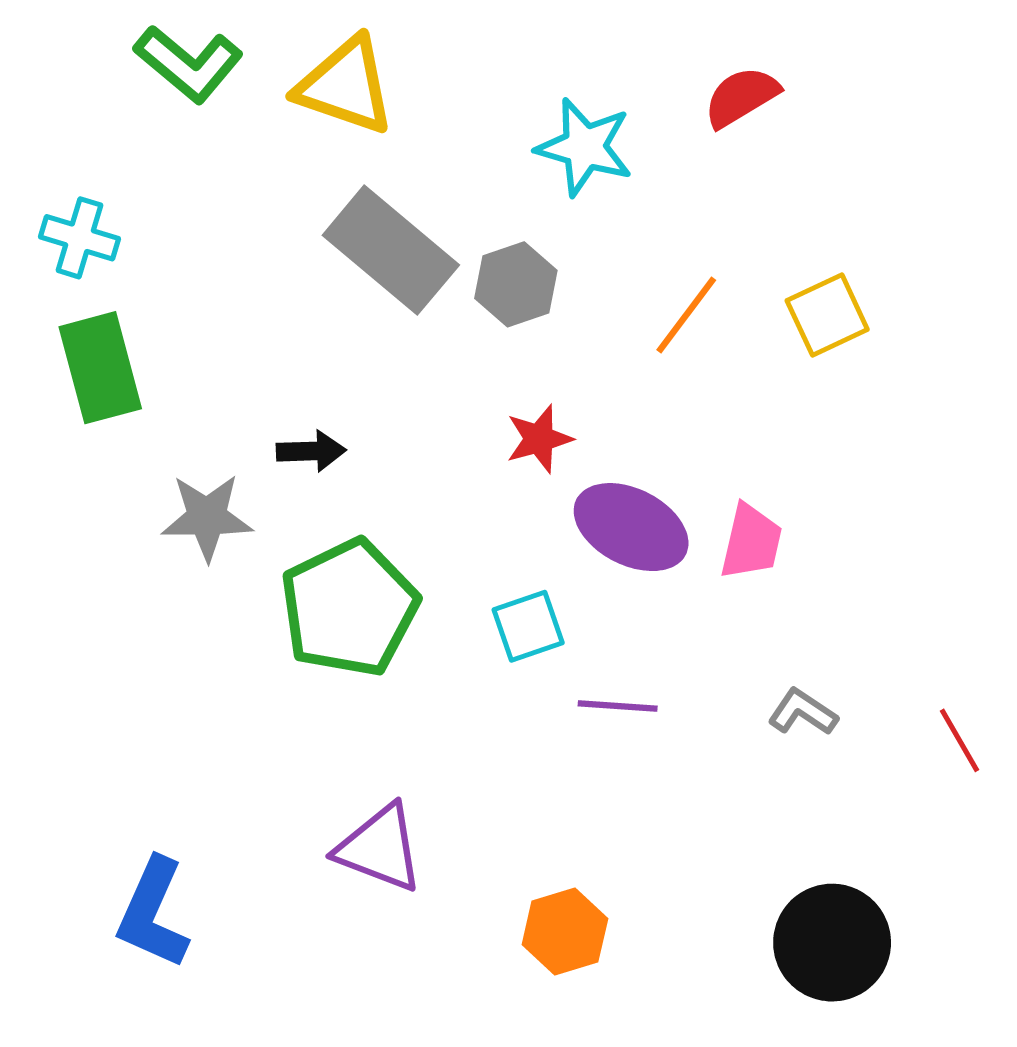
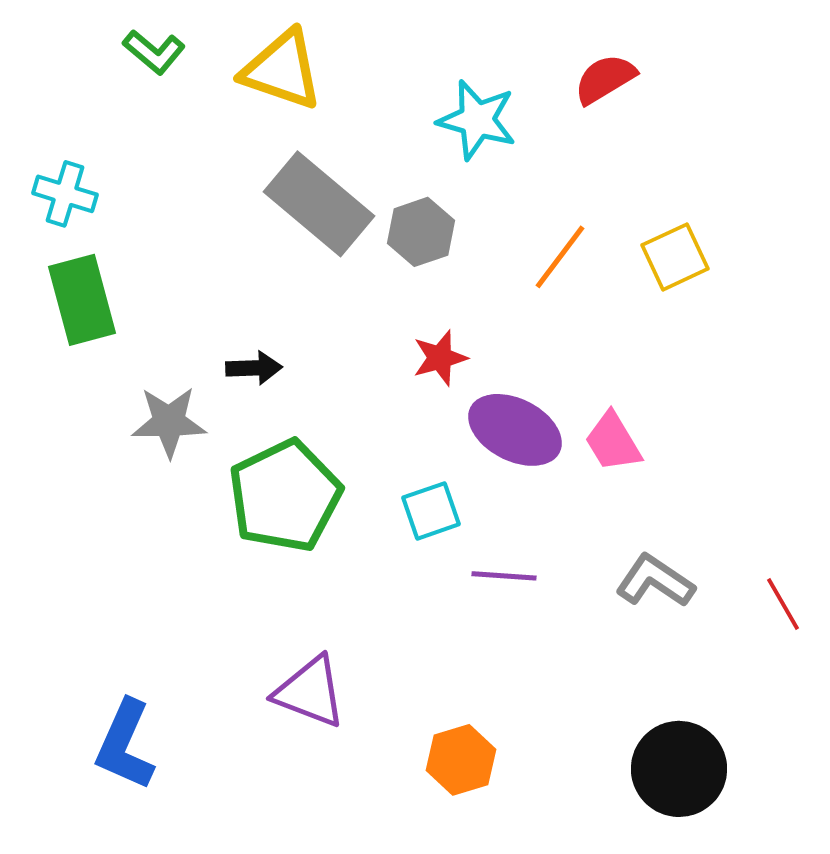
green L-shape: (189, 64) -> (154, 52), size x0.7
pink trapezoid: (751, 542) -> (613, 442), turned 136
gray L-shape: (803, 712) -> (655, 581), size x1.4

